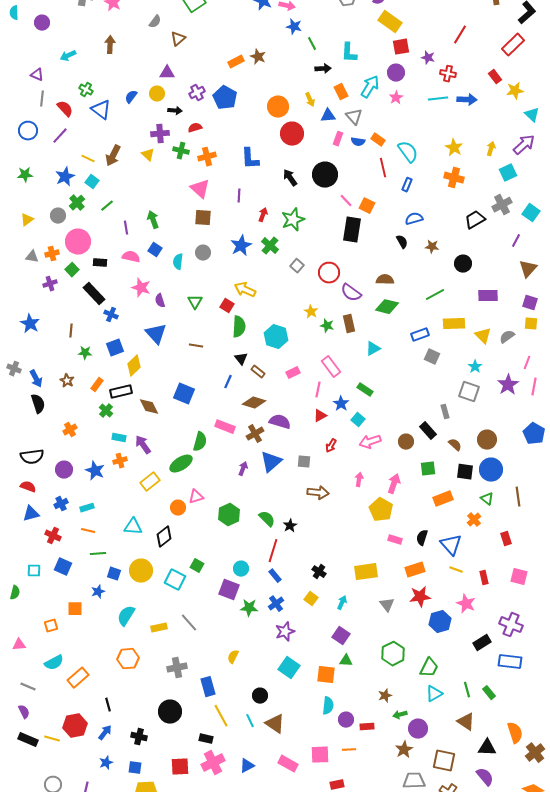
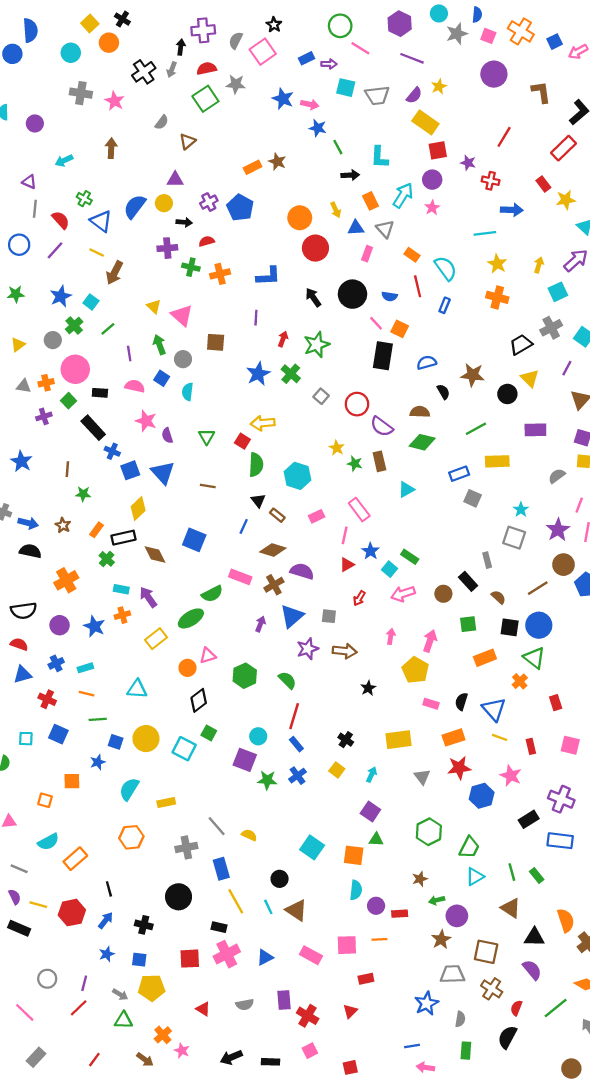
blue semicircle: (131, 97) -> (135, 207), size x1.6
cyan line: (438, 99) -> (485, 233), moved
blue semicircle: (358, 142) -> (390, 296), moved
yellow triangle: (148, 155) -> (154, 306), moved
yellow line: (88, 159) -> (97, 253), moved
blue L-shape: (250, 159) -> (268, 276), turned -90
pink triangle: (200, 189) -> (182, 315), moved
blue semicircle: (414, 219) -> (427, 363), moved
black semicircle: (402, 242) -> (443, 392), moved
brown star: (432, 247) -> (473, 375), size x1.5
gray circle: (203, 253) -> (183, 359), moved
yellow arrow: (245, 290) -> (263, 423), turned -30
yellow triangle: (483, 336) -> (530, 378), moved
blue square: (115, 348) -> (130, 470), moved
blue arrow: (36, 379) -> (28, 523), turned -48
green rectangle: (365, 390) -> (410, 557), moved
black semicircle: (38, 404) -> (30, 551), turned -60
orange cross: (70, 430) -> (66, 580), size x1.5
brown circle: (487, 440) -> (564, 565), moved
green semicircle: (200, 442) -> (212, 594), turned 48
brown line: (518, 497) -> (538, 588), moved, turned 66
green triangle: (487, 499) -> (534, 658), size x1.5
black star: (290, 526) -> (368, 688), moved
black diamond: (164, 537) -> (199, 700), moved
gray line: (189, 623) -> (217, 826), moved
orange square: (51, 626) -> (45, 800), turned 32
purple star: (285, 632) -> (308, 649), moved
yellow semicircle: (233, 657) -> (249, 835), turned 88
yellow line: (52, 739) -> (38, 905), moved

